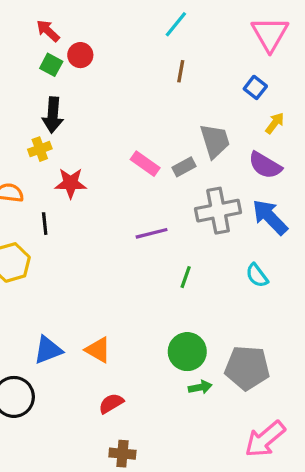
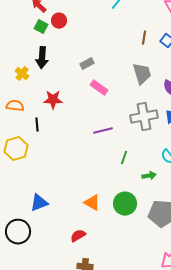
brown line: (181, 71) -> (144, 38), moved
yellow cross: (40, 149) -> (22, 74), moved, turned -32
gray rectangle: (184, 167) -> (87, 64), moved
orange triangle: (98, 350) -> (92, 203), moved
green arrow: (200, 387) -> (149, 176), moved

